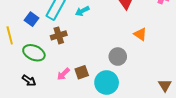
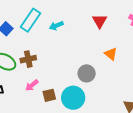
brown cross: (59, 35) -> (28, 59), moved
brown square: (82, 72) -> (49, 95), moved

